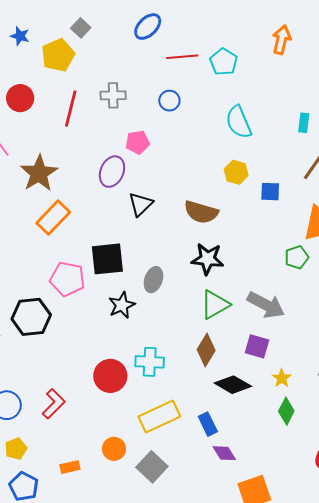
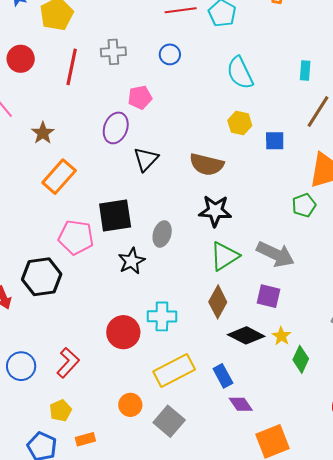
brown star: (39, 173) -> (43, 133), size x0.6
yellow star: (282, 378) -> (281, 336), moved
yellow pentagon: (16, 449) -> (61, 411), moved
orange rectangle: (70, 467) -> (85, 439), moved

